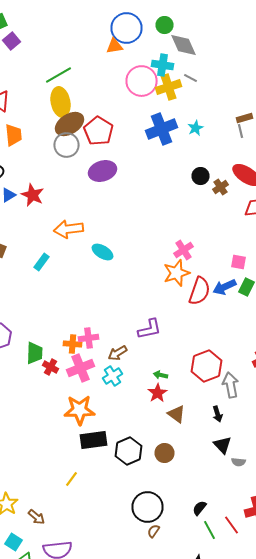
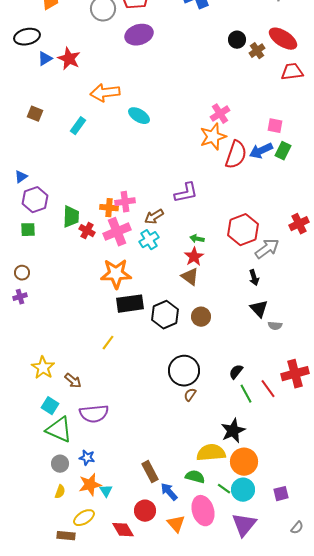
gray arrow: (230, 385) -> (267, 249), turned 65
brown triangle: (176, 414) -> (190, 277), moved

